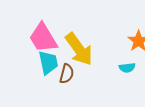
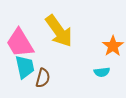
yellow arrow: (79, 49) -> (59, 31), moved

